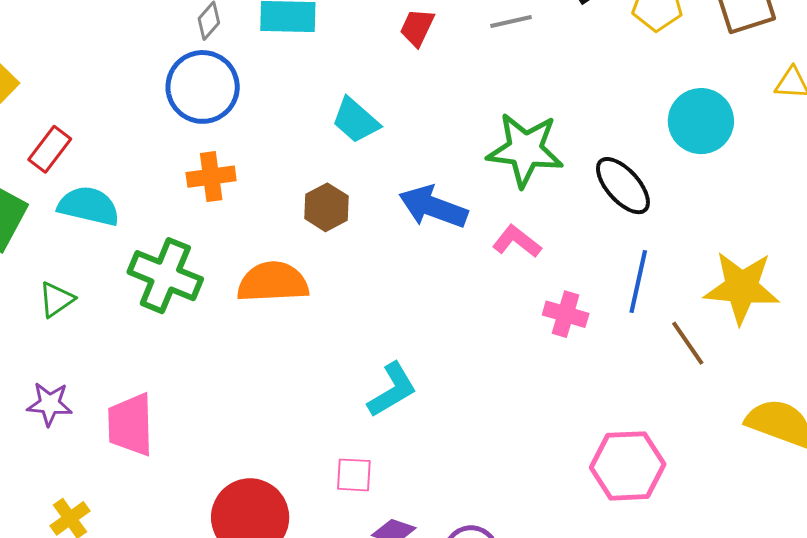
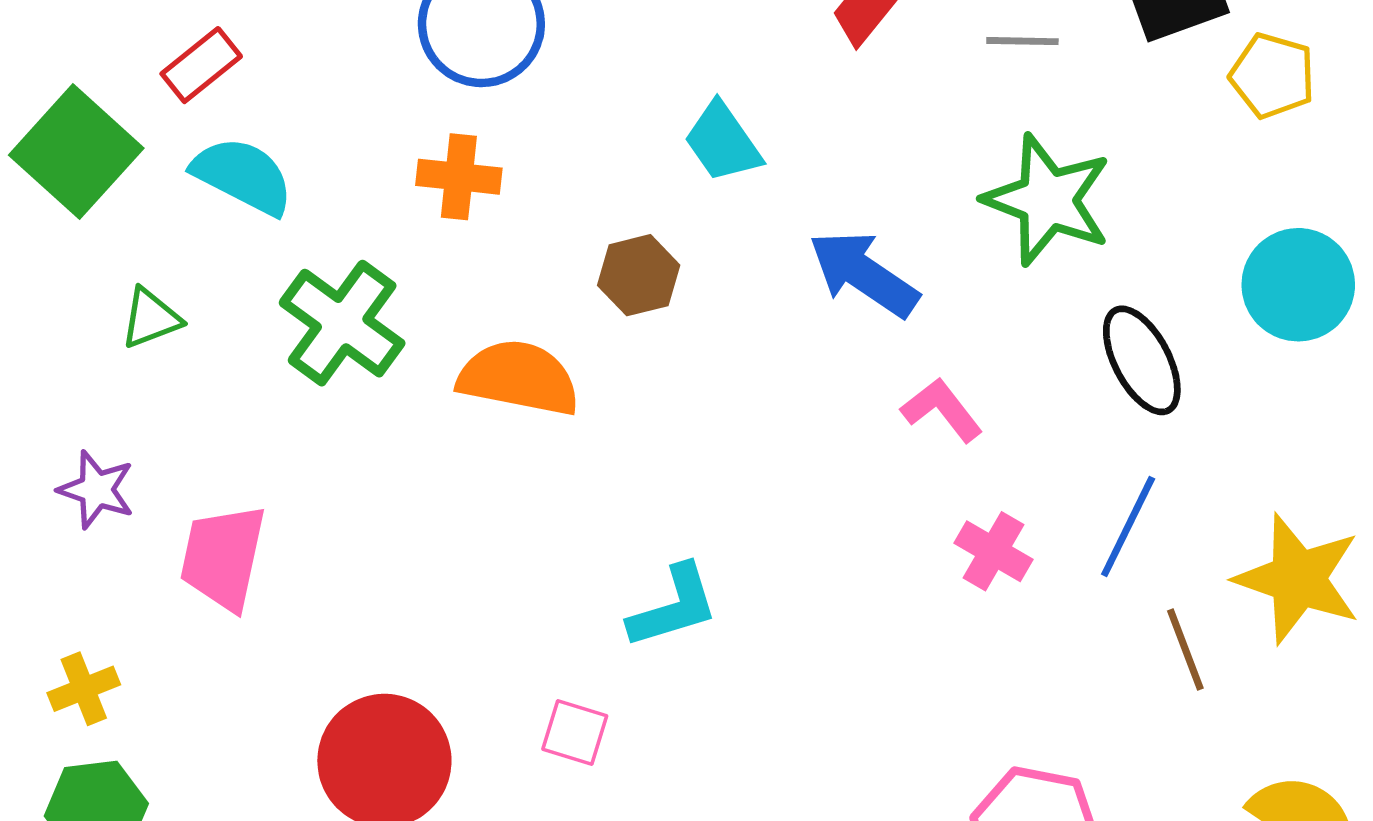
green star: (525, 150) -> (1048, 200), moved
blue arrow: (433, 207) -> (864, 274), moved

